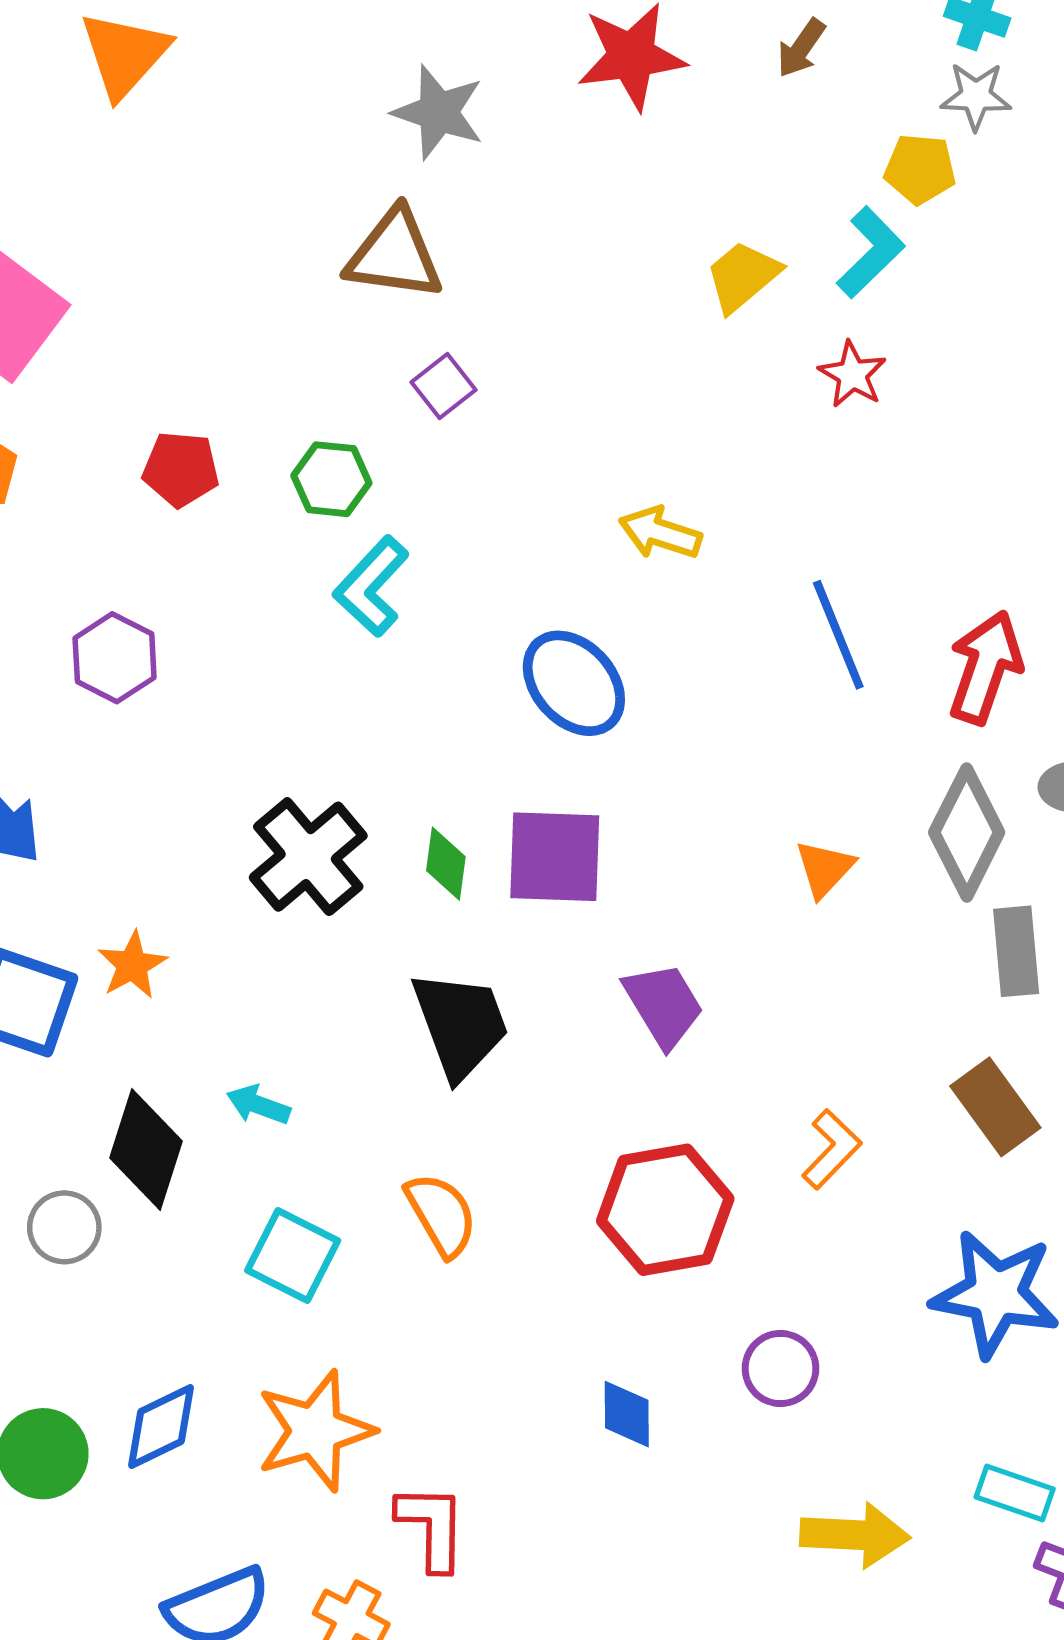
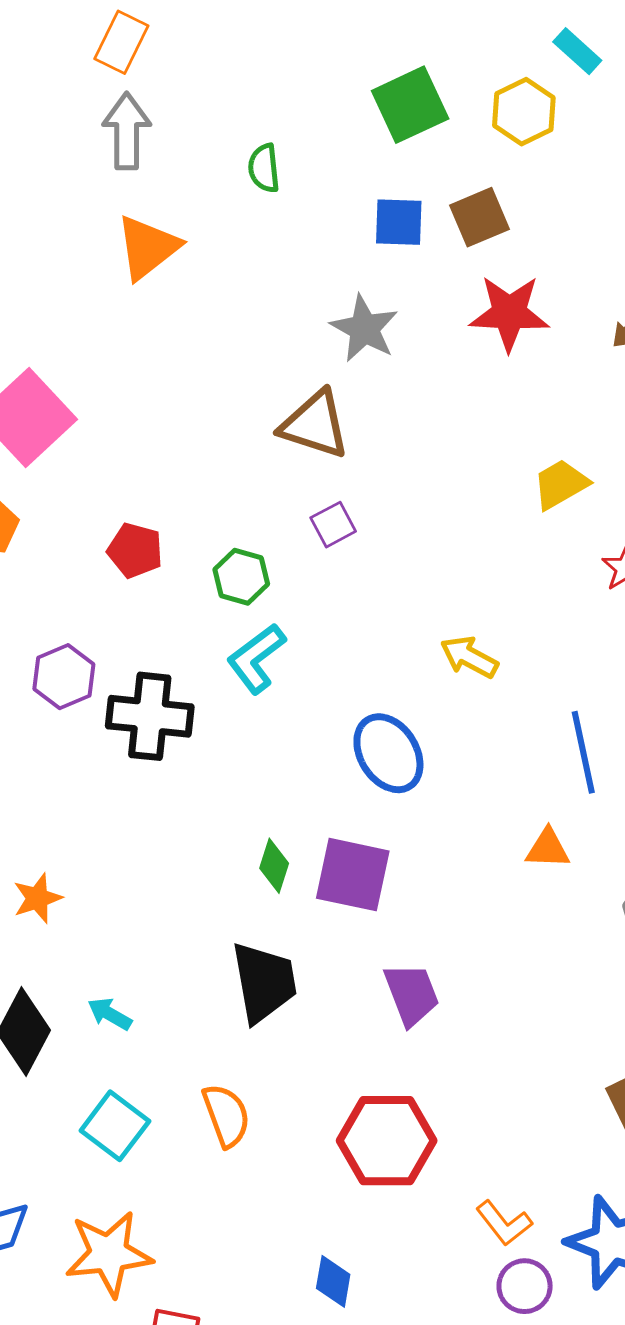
black cross: (308, 857) -> (150, 716), moved, turned 36
orange triangle: (825, 869) -> (548, 848), moved, turned 39
orange L-shape: (832, 1149) -> (504, 1223), moved, turned 88
purple circle: (780, 1368) -> (525, 1286), moved

